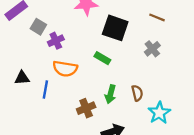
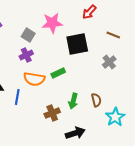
gray square: (38, 27) -> (28, 35), moved
black square: (115, 28) -> (77, 44), turned -30
green rectangle: (102, 58) -> (58, 73), moved, turned -56

